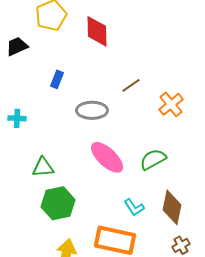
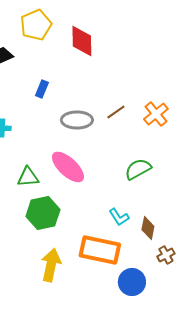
brown line: (131, 85) -> (116, 112), moved
pink ellipse: (107, 157) -> (68, 167), moved
brown diamond: (172, 207) -> (148, 228), moved, size x0.7

